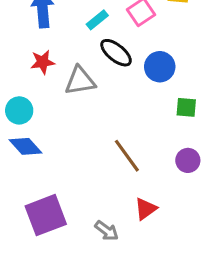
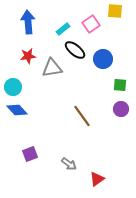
purple circle: (188, 160) -> (121, 109), moved
red triangle: (146, 209) -> (97, 179), moved
purple square: (46, 215) -> (30, 154), size x0.6

